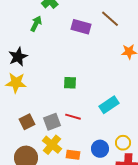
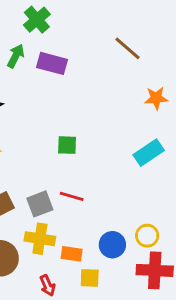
purple rectangle: (81, 27) -> (52, 63), moved
cyan rectangle: (109, 105) -> (149, 153), moved
yellow cross: (52, 145) -> (40, 239), turned -30

